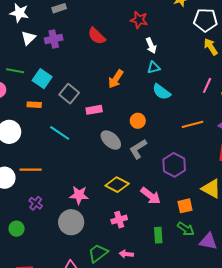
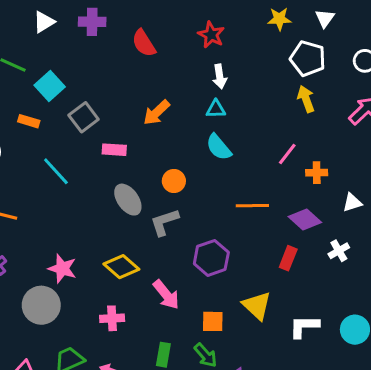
purple cross: (54, 39) -> (92, 22), moved

